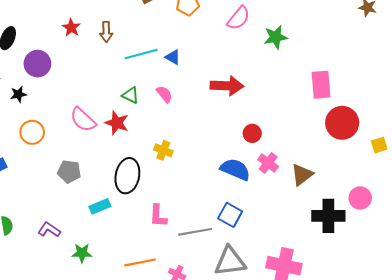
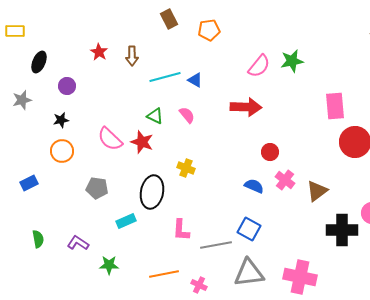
pink semicircle: (238, 18) -> (259, 66), moved
purple circle: (37, 64) -> (67, 86), size x0.7
black star: (18, 94) -> (61, 120), moved
blue semicircle: (235, 169) -> (254, 186), size x0.7

